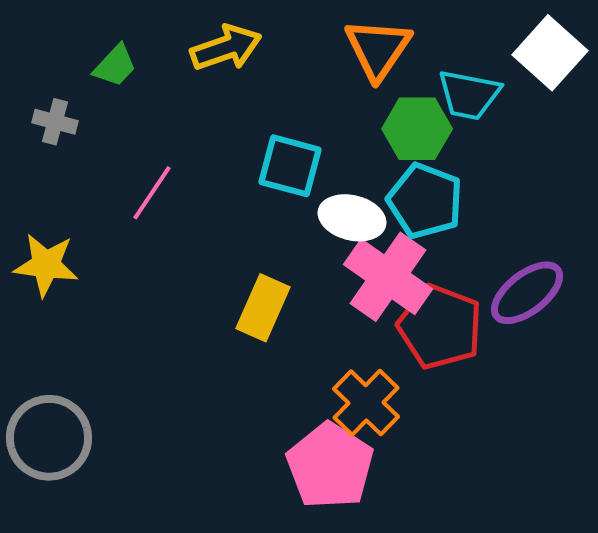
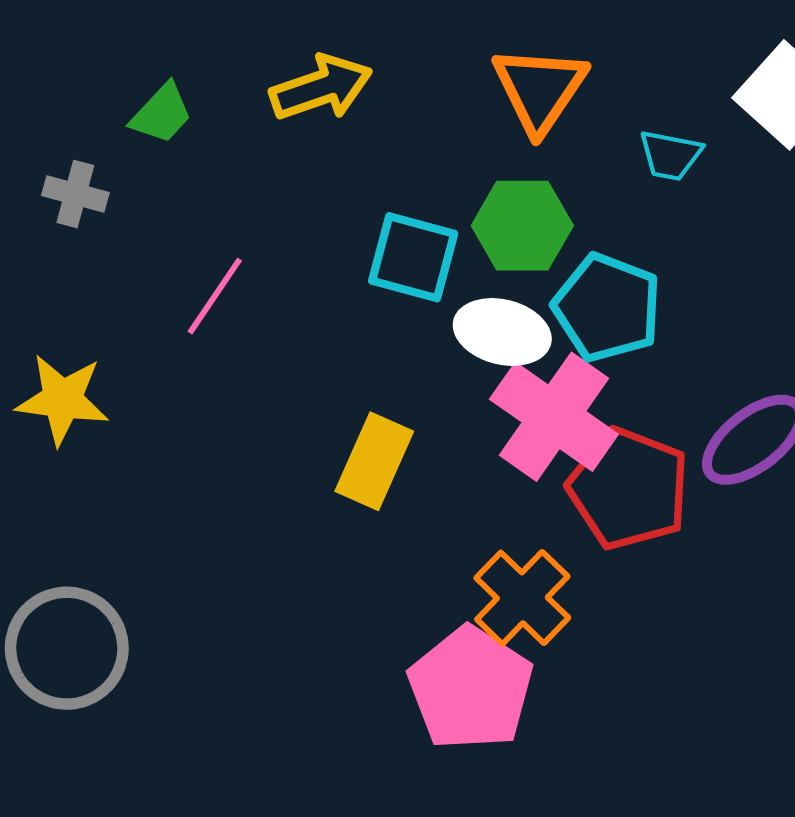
cyan trapezoid: (469, 95) -> (670, 155), size x0.7
green hexagon: (417, 129) -> (522, 226), moved

